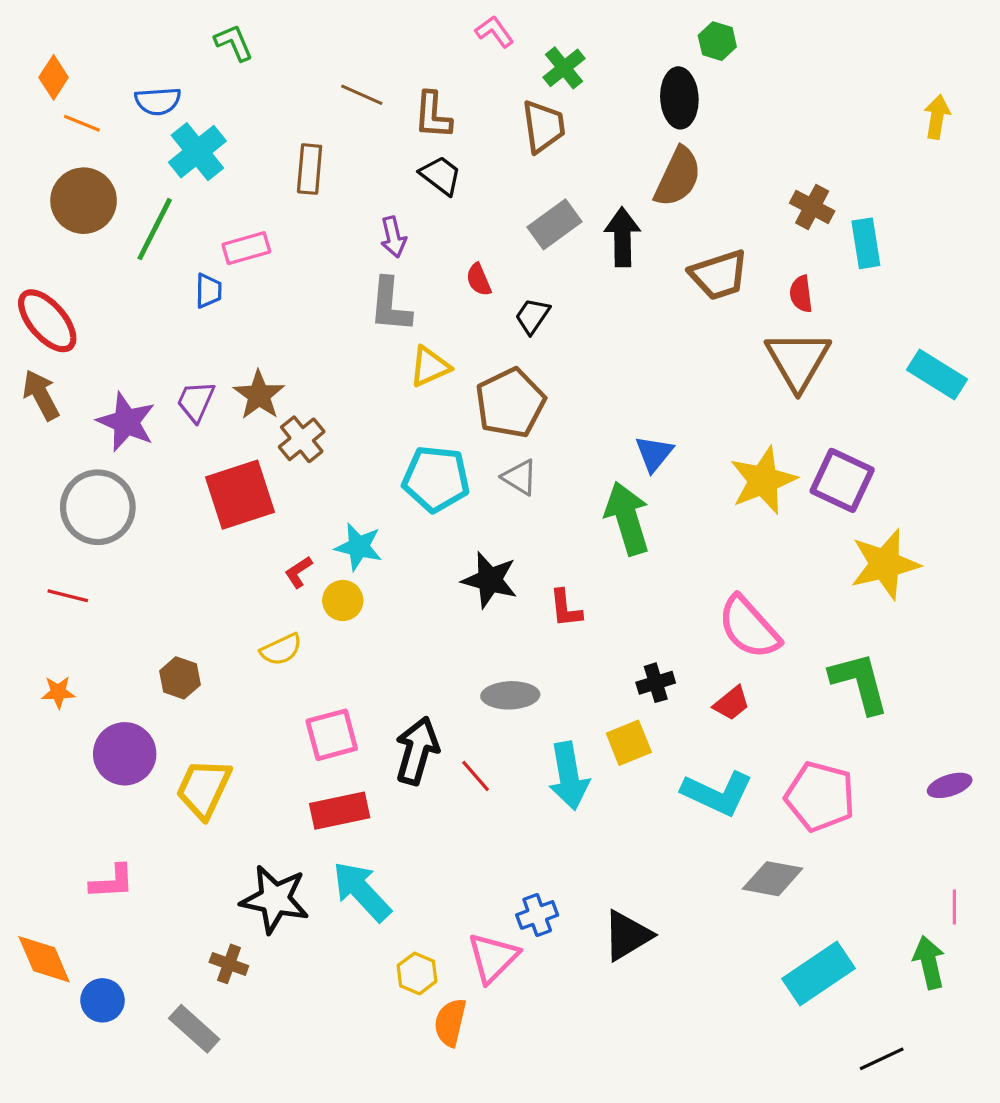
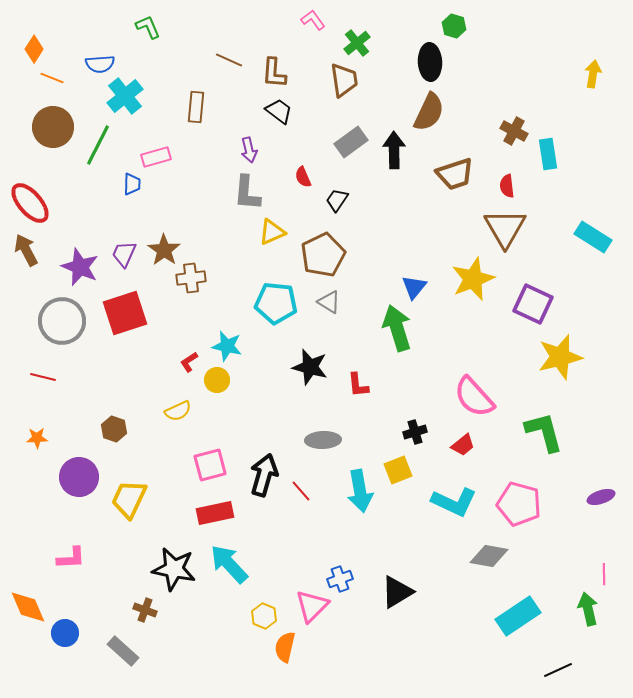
brown cross: (302, 439) -> (191, 278), turned 32
yellow star: (763, 480) -> (473, 279), moved
red square: (240, 495) -> (125, 313), moved

